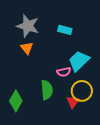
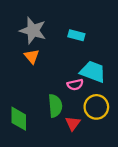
cyan trapezoid: (79, 61) -> (93, 72), turned 65
green diamond: (16, 101) -> (19, 119), turned -30
red triangle: (73, 102) -> (73, 123), moved

